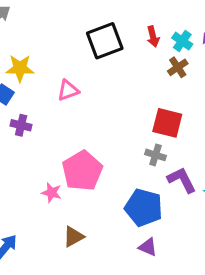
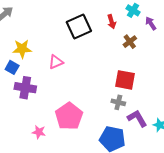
cyan cross: (182, 41) -> (133, 10), moved
purple cross: (21, 125) -> (25, 88), size x1.5
pink star: (52, 193) -> (39, 132), moved

